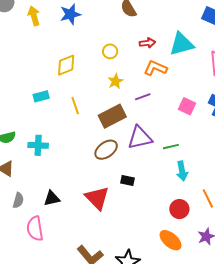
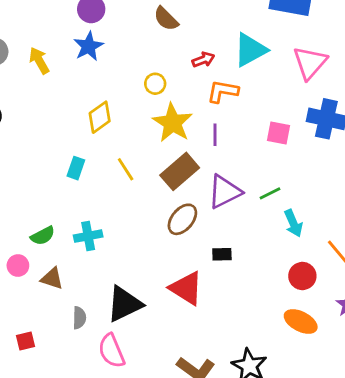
yellow star: (115, 81) -> (173, 123), size x1.8
cyan rectangle: (41, 96) -> (76, 168), turned -42
purple line: (143, 97) -> (215, 135), turned -56
black triangle: (52, 198) -> (124, 304), size x1.6

